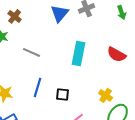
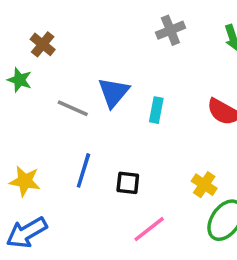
blue triangle: (60, 13) -> (114, 92), moved
cyan rectangle: (79, 53) -> (156, 110), size x0.6

